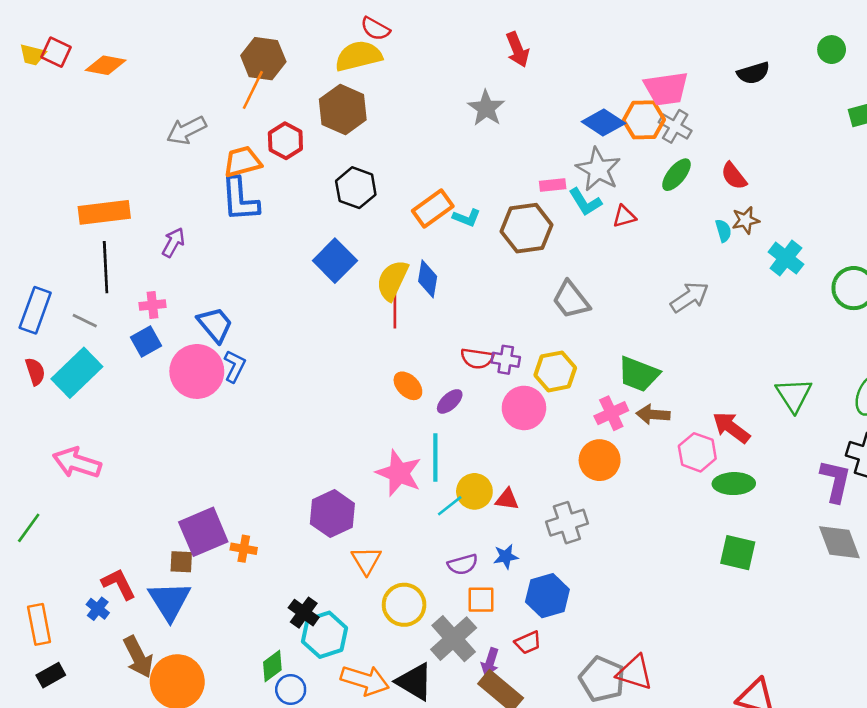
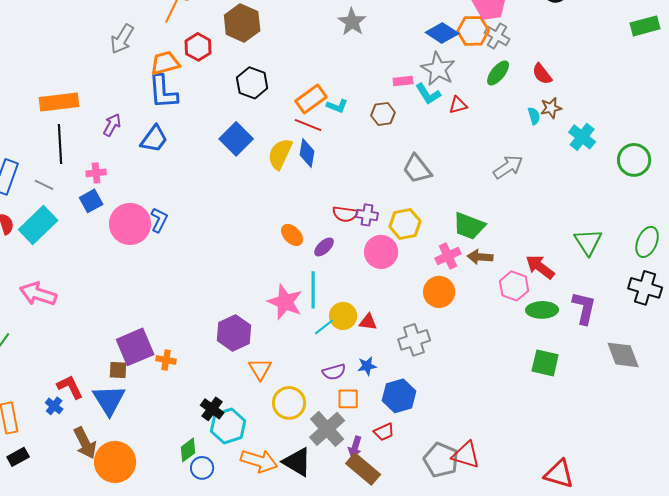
gray arrow: (186, 130) -> (122, 39), turned -32
brown hexagon: (527, 228) -> (383, 114), size x0.6
red line: (395, 310) -> (308, 125), moved, turned -68
blue trapezoid: (215, 325) -> (154, 139), moved, turned 76
purple L-shape: (835, 481) -> (584, 308), moved

